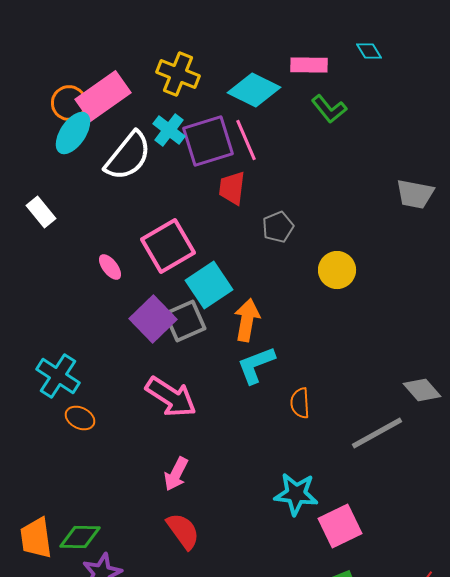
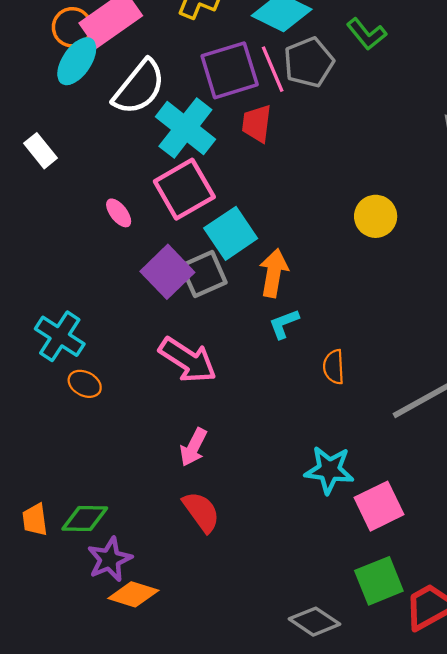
cyan cross: (169, 130) -> (185, 128), moved, size x1.6
gray pentagon: (278, 227) -> (309, 62), moved, size x1.4
cyan L-shape: (256, 365) -> (284, 324), size x0.7
orange trapezoid: (36, 538) -> (35, 520), size x0.7

